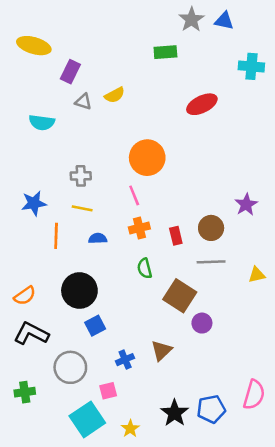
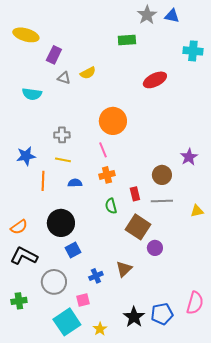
red rectangle: (176, 236) -> (135, 194), moved

